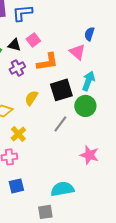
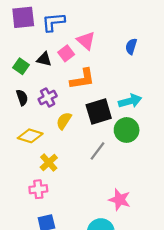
pink triangle: (77, 52) -> (86, 41), moved
purple cross: (17, 68) -> (48, 98), moved
cyan arrow: (88, 81) -> (130, 101), turned 54
pink star: (89, 155) -> (120, 200), moved

